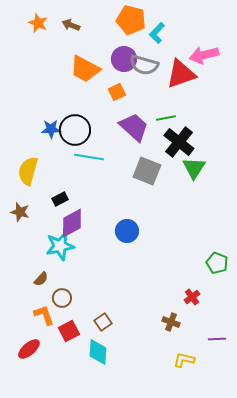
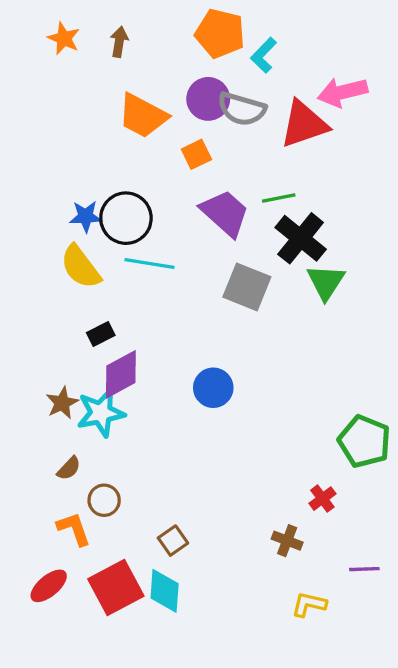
brown arrow: (71, 25) -> (119, 42), turned 78
yellow semicircle: (28, 171) -> (81, 267), moved, turned -52
brown star: (20, 212) -> (62, 403), moved, turned 30
green pentagon: (217, 263) -> (364, 441), size x1.4
red square: (69, 331) -> (116, 588), moved, size x1.5

